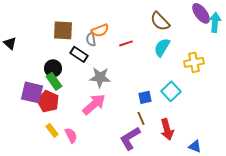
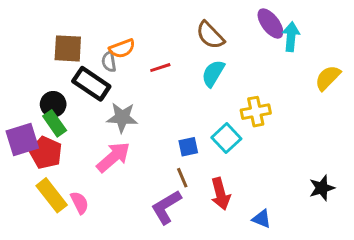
black rectangle: (79, 54) -> (91, 84), size x1.4
yellow cross: (194, 62) -> (256, 112), moved
purple square: (32, 92) -> (22, 139), turned -30
yellow rectangle: (52, 130) -> (52, 195), size x1.6

